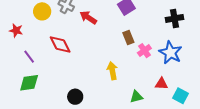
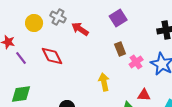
purple line: (29, 57) -> (21, 58), moved
red triangle: (161, 84) -> (144, 95), moved

